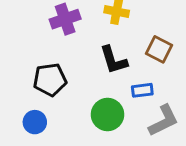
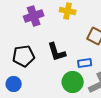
black L-shape: (114, 60) -> (57, 52), moved
green circle: (108, 115) -> (73, 82), moved

